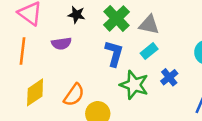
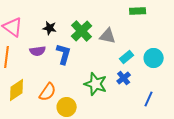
cyan rectangle: (149, 51) -> (127, 57), moved
blue L-shape: (114, 54) -> (64, 54), moved

